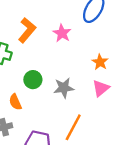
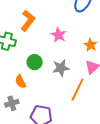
pink star: (62, 33) -> (59, 35), moved
orange line: (73, 127) -> (77, 90), moved

